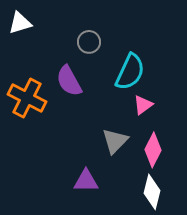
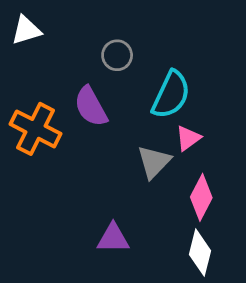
gray triangle: (115, 141) -> (154, 162), moved

